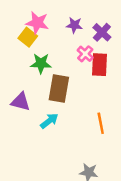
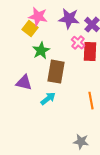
purple star: (74, 25) -> (69, 19), size x1.5
green star: (41, 63) -> (41, 51), turned -30

